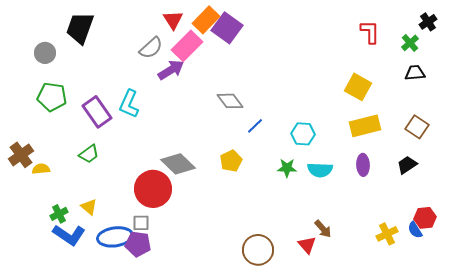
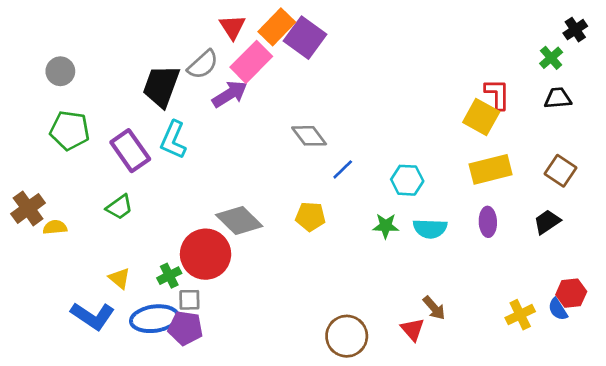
black trapezoid: (80, 28) -> (161, 86), moved
red L-shape: (370, 32) -> (497, 94), moved
yellow pentagon: (231, 161) -> (310, 216), turned 30
green cross: (59, 214) -> (169, 276), moved

